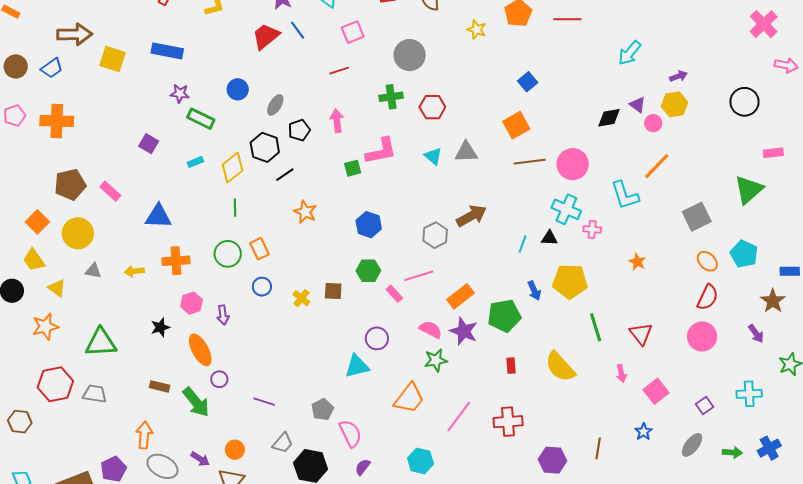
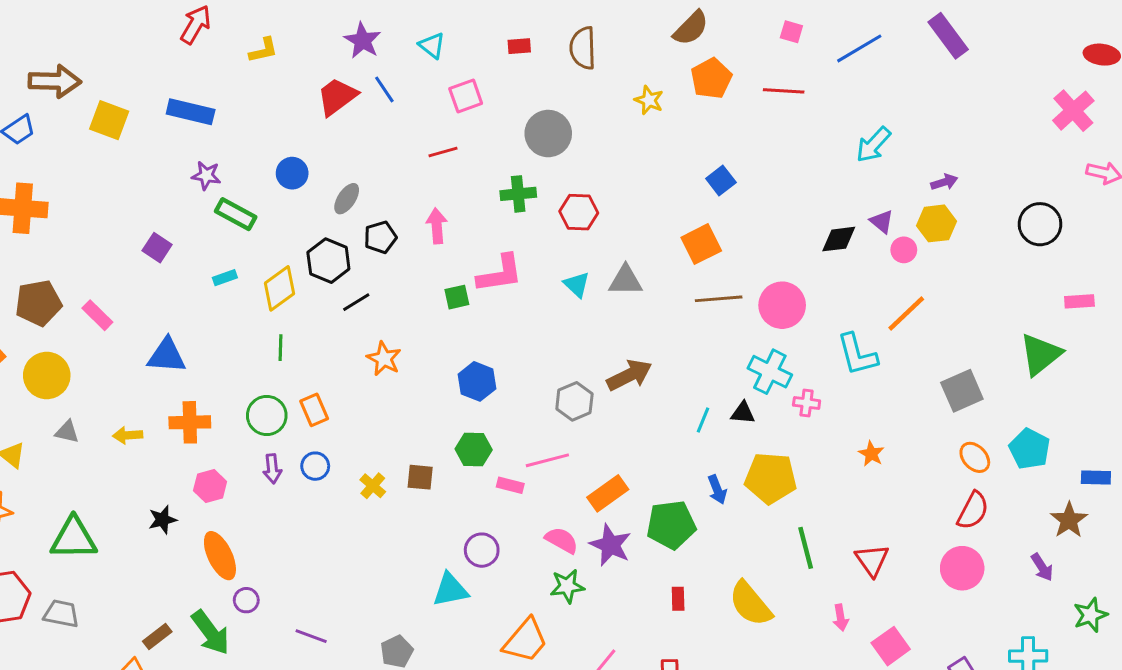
pink rectangle: (394, 294) -> (510, 485), turned -36
purple arrow: (223, 315) -> (272, 469), moved
brown rectangle: (160, 386) -> (157, 637), moved, turned -54

